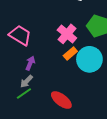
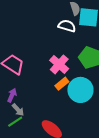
purple arrow: (30, 63) -> (12, 95), moved
gray arrow: (26, 81) -> (18, 110), turned -88

